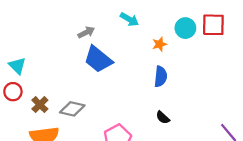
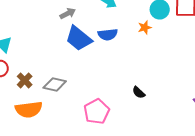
orange star: (160, 44) -> (145, 27), moved
blue semicircle: (161, 77) -> (108, 34), moved, turned 78

